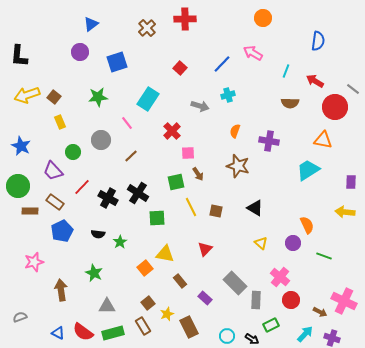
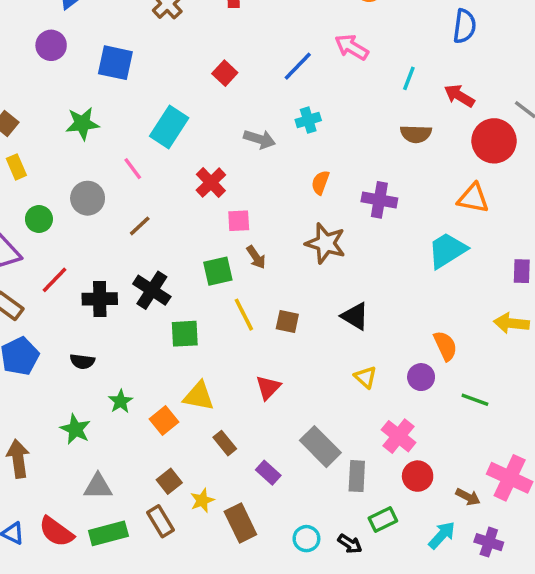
blue square: (117, 62) -> (115, 63), turned 30
black cross: (108, 198) -> (100, 299), turned -30
green star: (120, 242) -> (121, 401), moved

